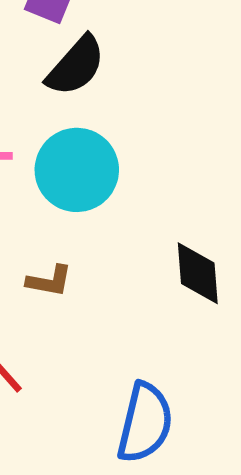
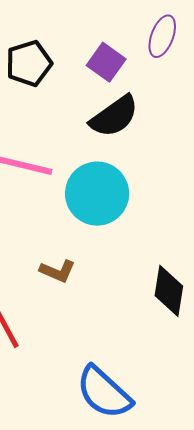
blue semicircle: (145, 423) -> (104, 392), turned 106

